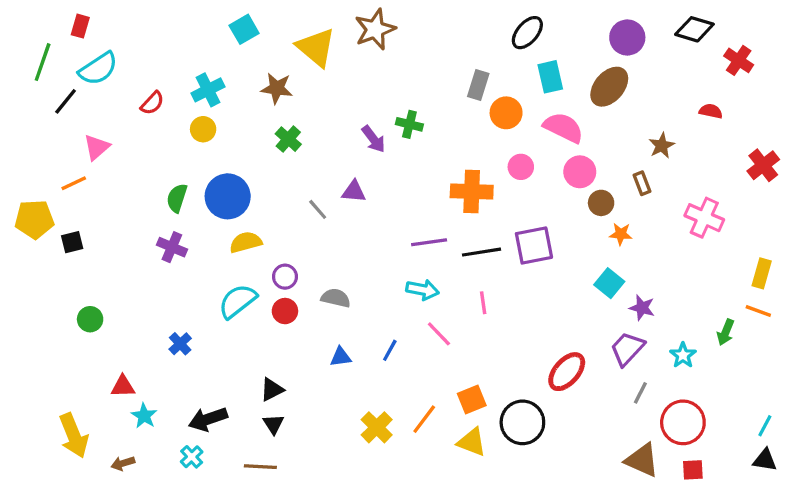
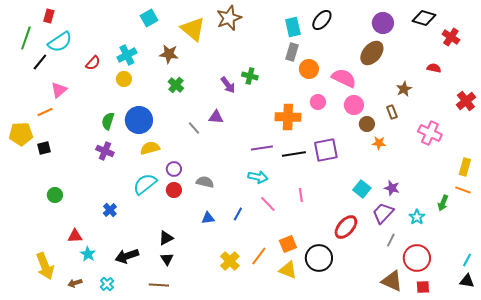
cyan rectangle: (550, 77) -> (293, 27), moved
cyan square: (609, 283) -> (362, 189), moved
pink line: (483, 303) -> (301, 195), moved
cyan cross: (192, 457) -> (107, 284), moved

